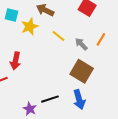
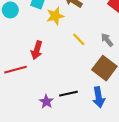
yellow line: (58, 36) -> (79, 39), moved

